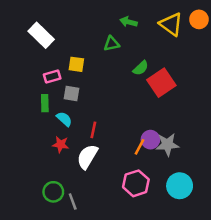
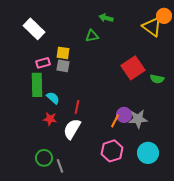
yellow triangle: (171, 24) -> (152, 27), moved
green semicircle: (141, 68) -> (157, 79), moved, turned 56
gray square: (72, 93) -> (63, 66), moved
green rectangle: (45, 103) -> (37, 85), size x1.6

